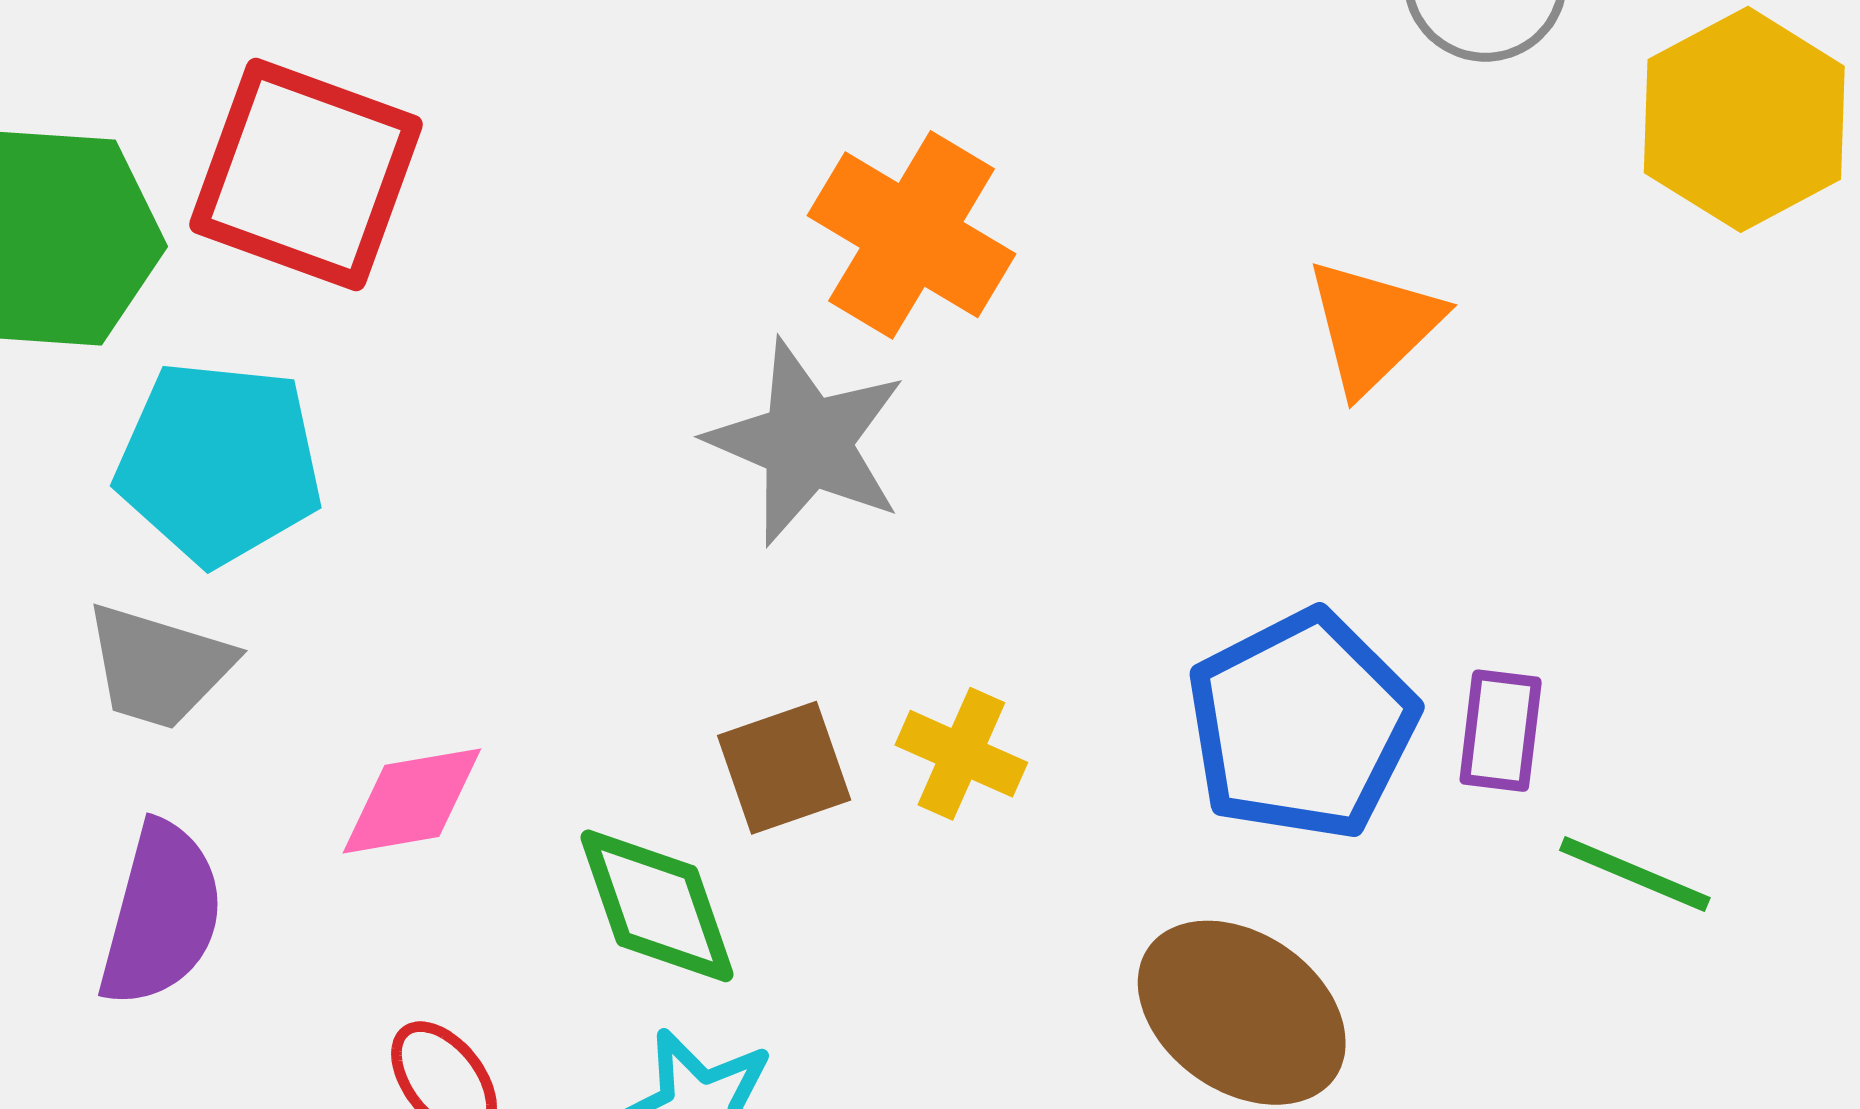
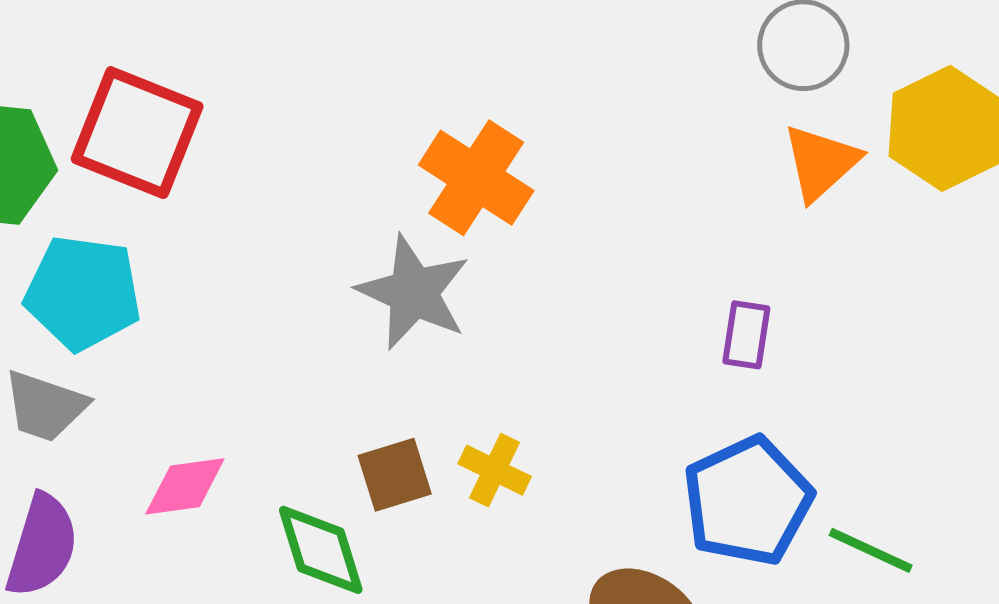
orange triangle: (1373, 326) -> (821, 162), moved
blue pentagon: (1302, 725) -> (748, 501), moved
purple rectangle: (1501, 731) -> (746, 335), moved

